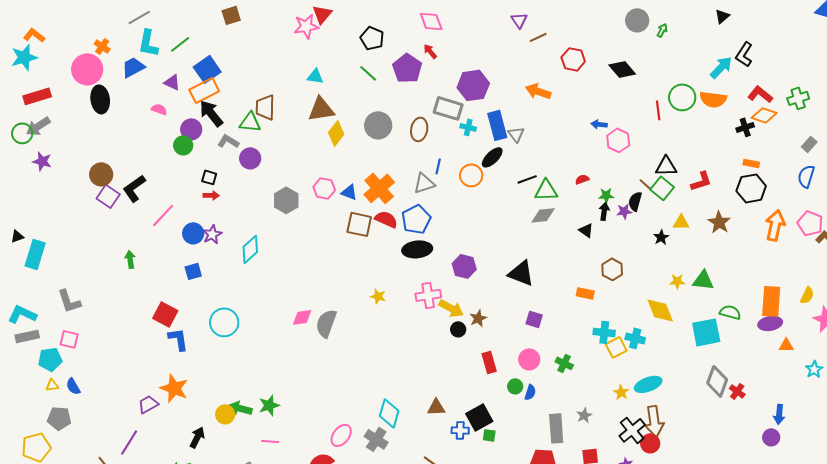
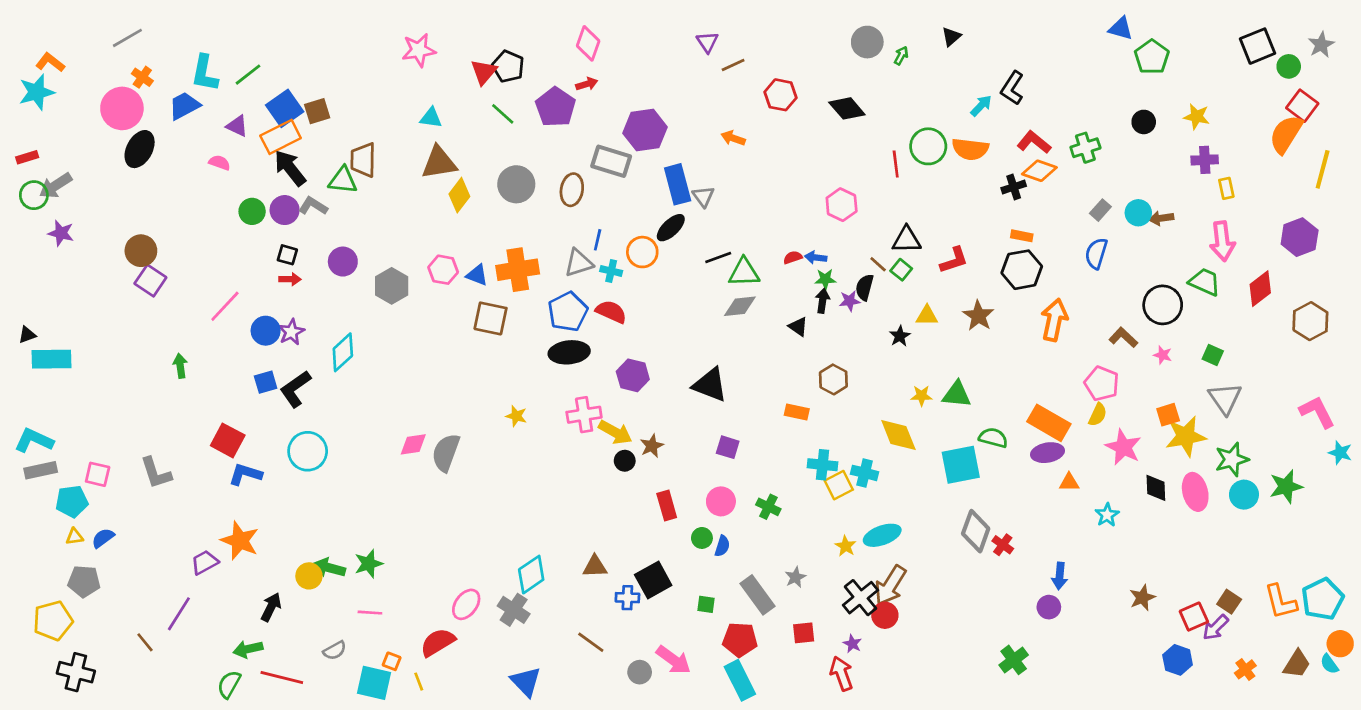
red triangle: (322, 14) -> (484, 72), moved
brown square: (231, 15) -> (317, 111), moved
black triangle: (722, 16) -> (951, 37), moved
gray line: (139, 17) -> (127, 38), moved
pink diamond: (431, 21) -> (588, 43), turned 40
red arrow: (430, 51) -> (587, 84), turned 112
cyan arrow: (721, 67) -> (981, 106), size x0.7
orange arrow: (538, 91) -> (733, 138), size x0.7
red rectangle: (37, 96) -> (27, 157), moved, size x0.6
black ellipse: (100, 99) -> (140, 149), turned 36
blue arrow: (599, 124) -> (816, 257), moved
cyan cross: (468, 127) -> (611, 271), moved
purple circle: (191, 129) -> (285, 210), moved
purple circle: (250, 158) -> (343, 262), moved
black L-shape: (134, 188) -> (295, 389), moved
orange cross: (379, 188) -> (518, 270), turned 32
green square: (662, 188) -> (901, 270), size x0.7
red semicircle: (386, 219) -> (611, 312), moved
pink pentagon: (810, 223) -> (1102, 383), moved
cyan rectangle: (35, 254) -> (51, 359), turned 72
gray L-shape: (69, 301) -> (156, 473), moved
orange rectangle: (771, 301) -> (1049, 423), turned -64
blue L-shape: (178, 339) -> (245, 474), turned -65
blue semicircle: (73, 386) -> (103, 538), turned 84
cyan diamond: (389, 413) -> (531, 575), turned 40
brown arrow: (654, 421) -> (890, 585), turned 40
gray rectangle: (556, 428) -> (757, 595), turned -32
green square: (489, 435) -> (706, 604), moved

